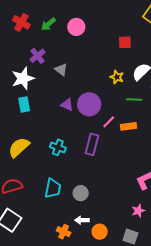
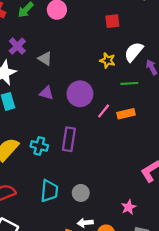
purple triangle: (67, 105) -> (46, 93), moved
purple rectangle: (92, 144) -> (69, 139), moved
cyan cross: (58, 147) -> (39, 146), moved
pink star: (138, 211) -> (129, 207), moved

